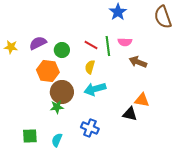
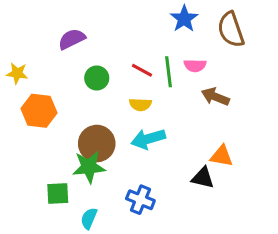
brown semicircle: (163, 17) -> (231, 30), moved
purple semicircle: (38, 43) -> (72, 39), moved
yellow semicircle: (90, 67) -> (140, 105), turned -104
orange hexagon: (48, 71) -> (39, 111), moved
green star: (57, 107) -> (89, 167), size x1.5
green square: (30, 136) -> (58, 193), moved

